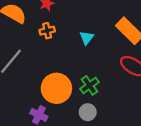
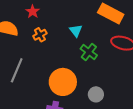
green cross: (89, 85) -> (89, 52), moved

